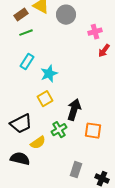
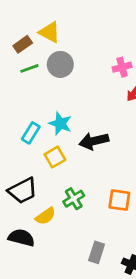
gray circle: (66, 15) -> (60, 64), moved
cyan rectangle: (27, 62) -> (31, 133), moved
cyan star: (49, 74) -> (60, 124), turned -30
black arrow: (74, 110) -> (94, 141), moved, turned -120

